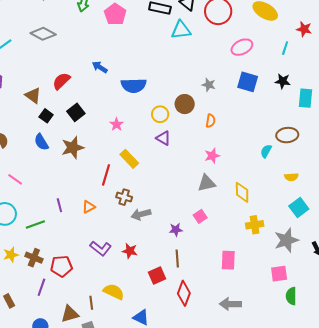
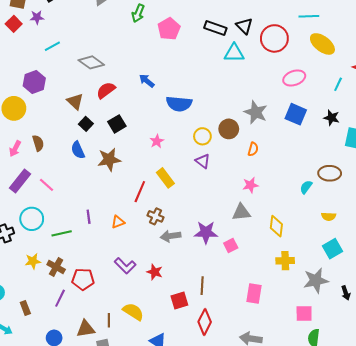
gray diamond: (43, 34) -> (91, 62), moved
gray star: (209, 85) -> (256, 112), size x1.6
purple star: (176, 230) -> (206, 232), moved, size x1.6

